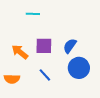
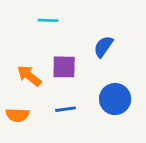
blue semicircle: (70, 46) -> (103, 47), moved
blue line: (45, 75) -> (66, 109), turned -56

